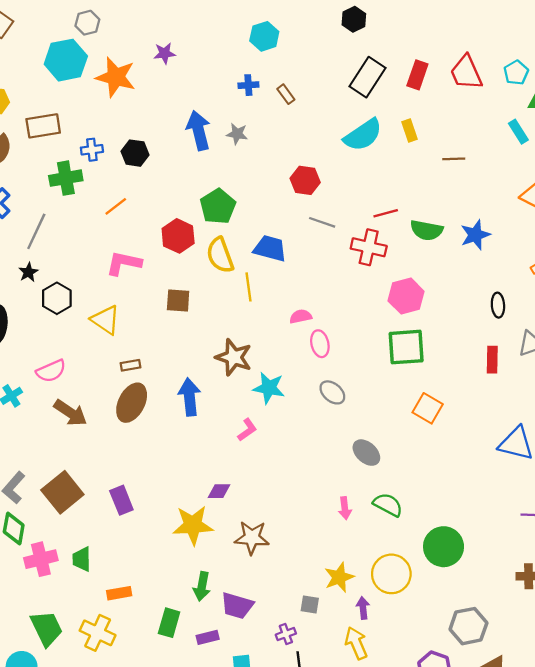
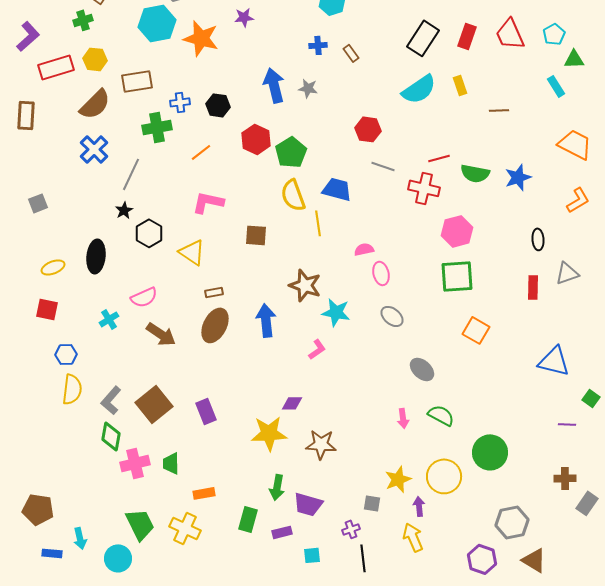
red hexagon: (178, 236) -> (256, 139), moved

